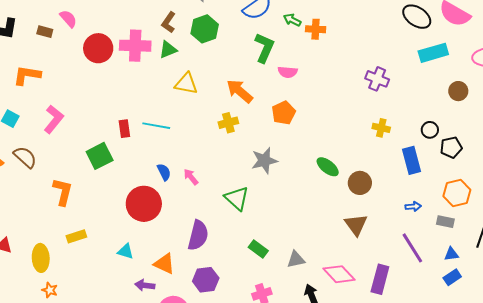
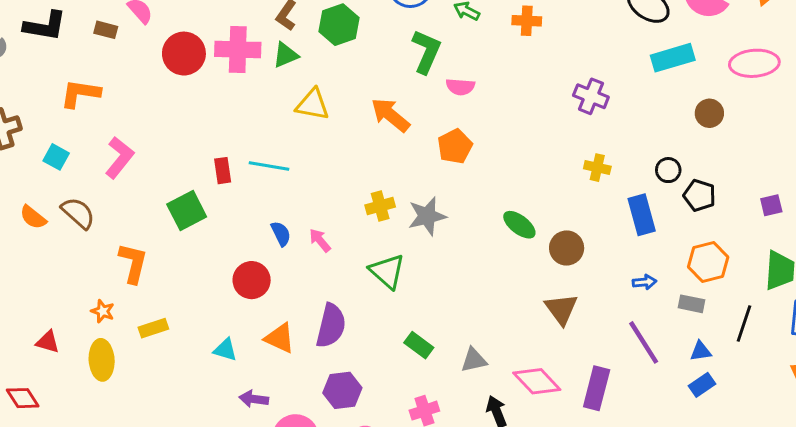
orange cross: (316, 29) -> (527, 21), moved
yellow cross: (228, 123) -> (380, 206), moved
black pentagon: (451, 147) -> (699, 195), turned 30
red circle: (144, 204) -> (252, 280), size x0.7
orange triangle: (164, 264) -> (280, 338), moved
orange star: (50, 290) -> (103, 311), moved

